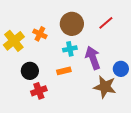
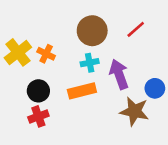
orange cross: (40, 34) -> (46, 54), moved
orange rectangle: (64, 71) -> (82, 91), size x1.5
red cross: (39, 91) -> (38, 116), moved

